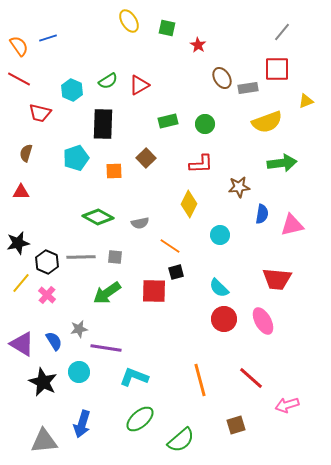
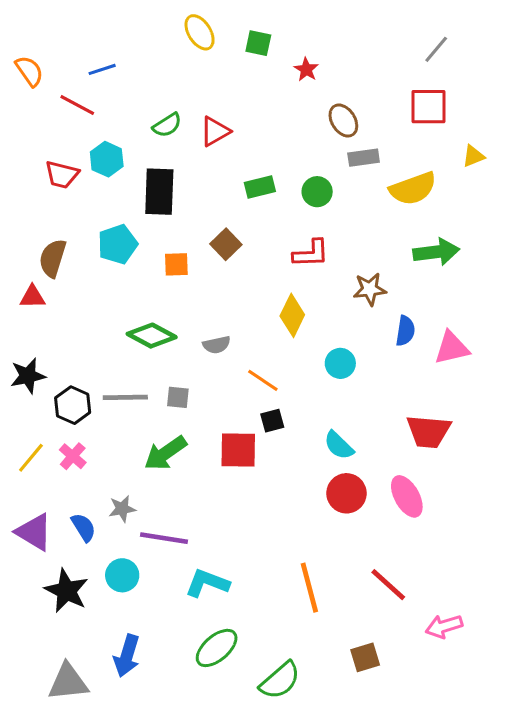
blue line: (48, 38) -> (102, 69), moved
red line: (19, 79) -> (77, 105), moved
gray rectangle: (248, 88) -> (364, 158), moved
cyan hexagon: (72, 90) -> (107, 159), moved
brown semicircle: (26, 153) -> (53, 258), moved, size x1.4
yellow line: (21, 283) -> (31, 458), moved

